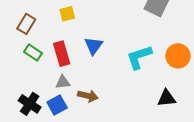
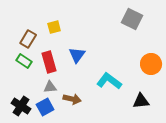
brown rectangle: (26, 24) -> (28, 39), moved
cyan L-shape: (139, 57) -> (109, 81), moved, turned 55

